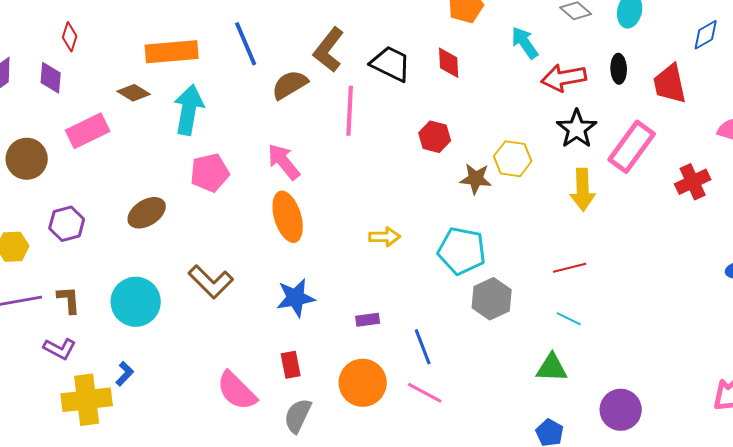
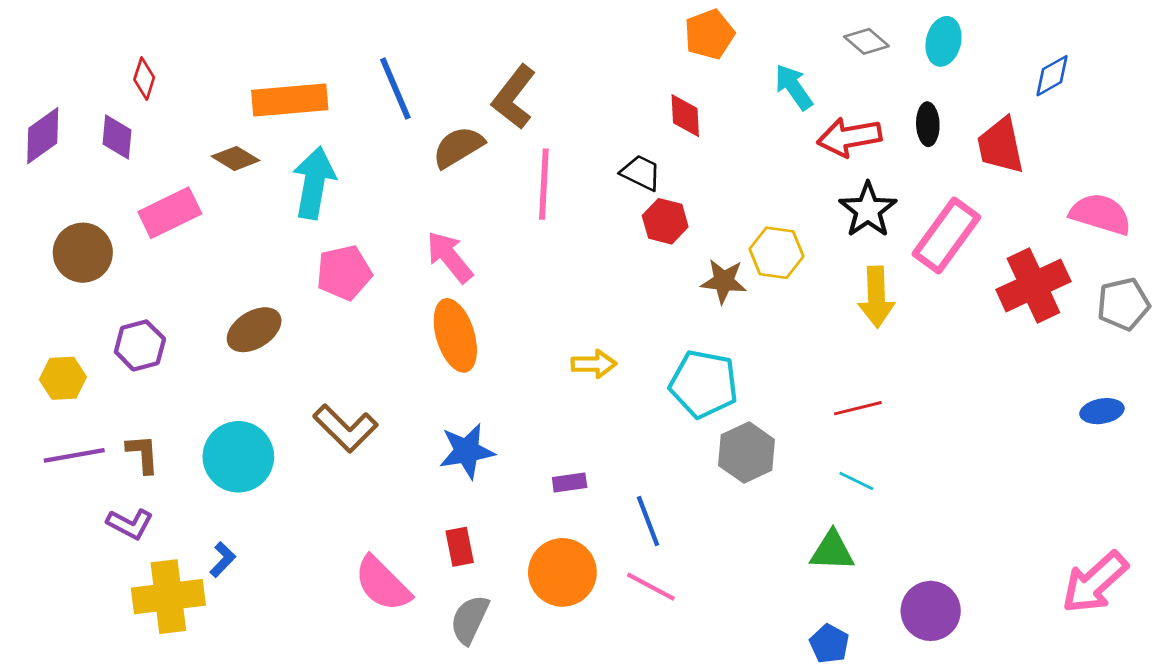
black trapezoid: (391, 64) -> (641, 173), moved, size x0.7
red cross: (693, 182) -> (1033, 285), size x1.4

